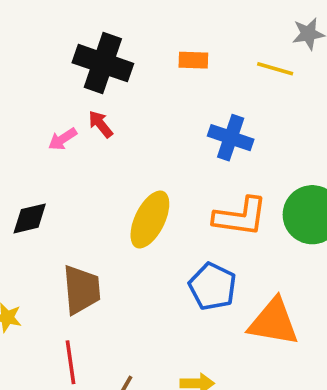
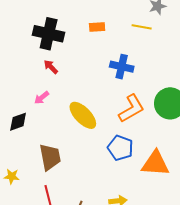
pink arrow: (63, 139) -> (42, 98), moved
orange L-shape: (240, 217) -> (131, 109), turned -32
yellow ellipse: (150, 220) -> (83, 115), turned -64

